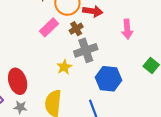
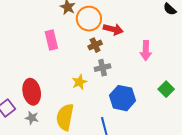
pink rectangle: (49, 27) -> (51, 40), moved, turned -66
gray cross: (86, 50) -> (103, 68), size x0.7

